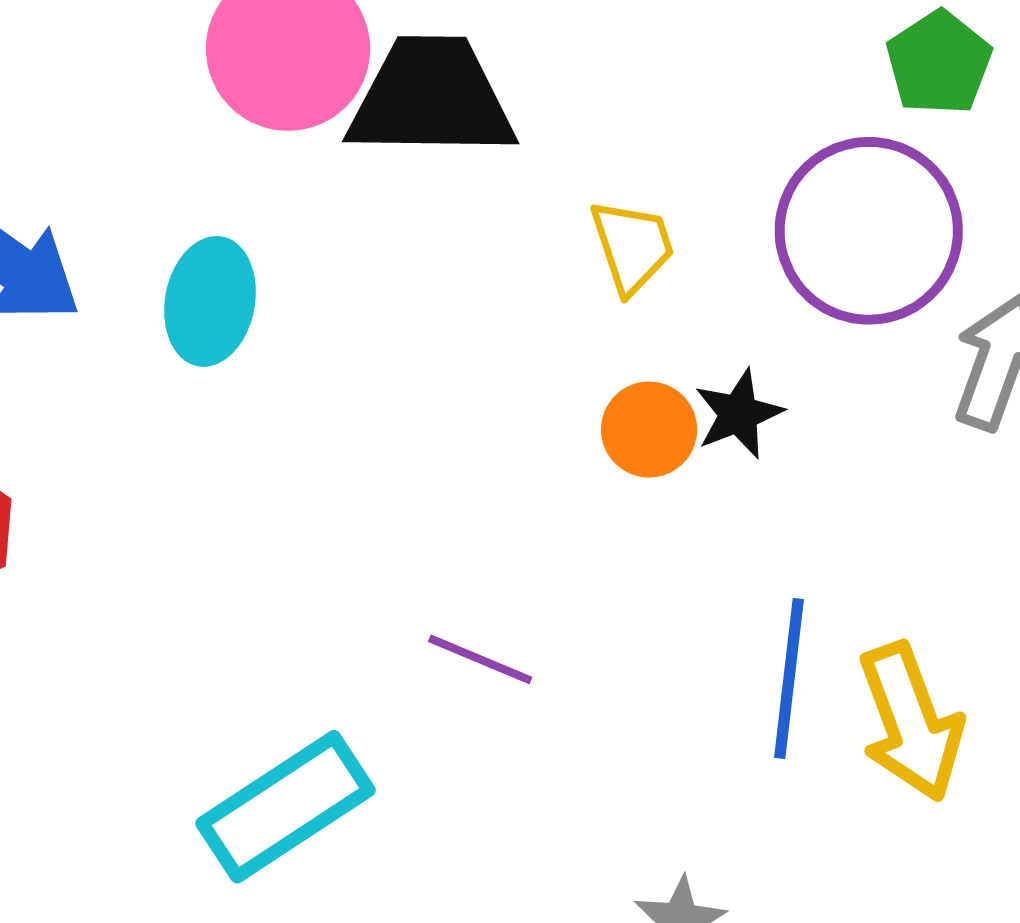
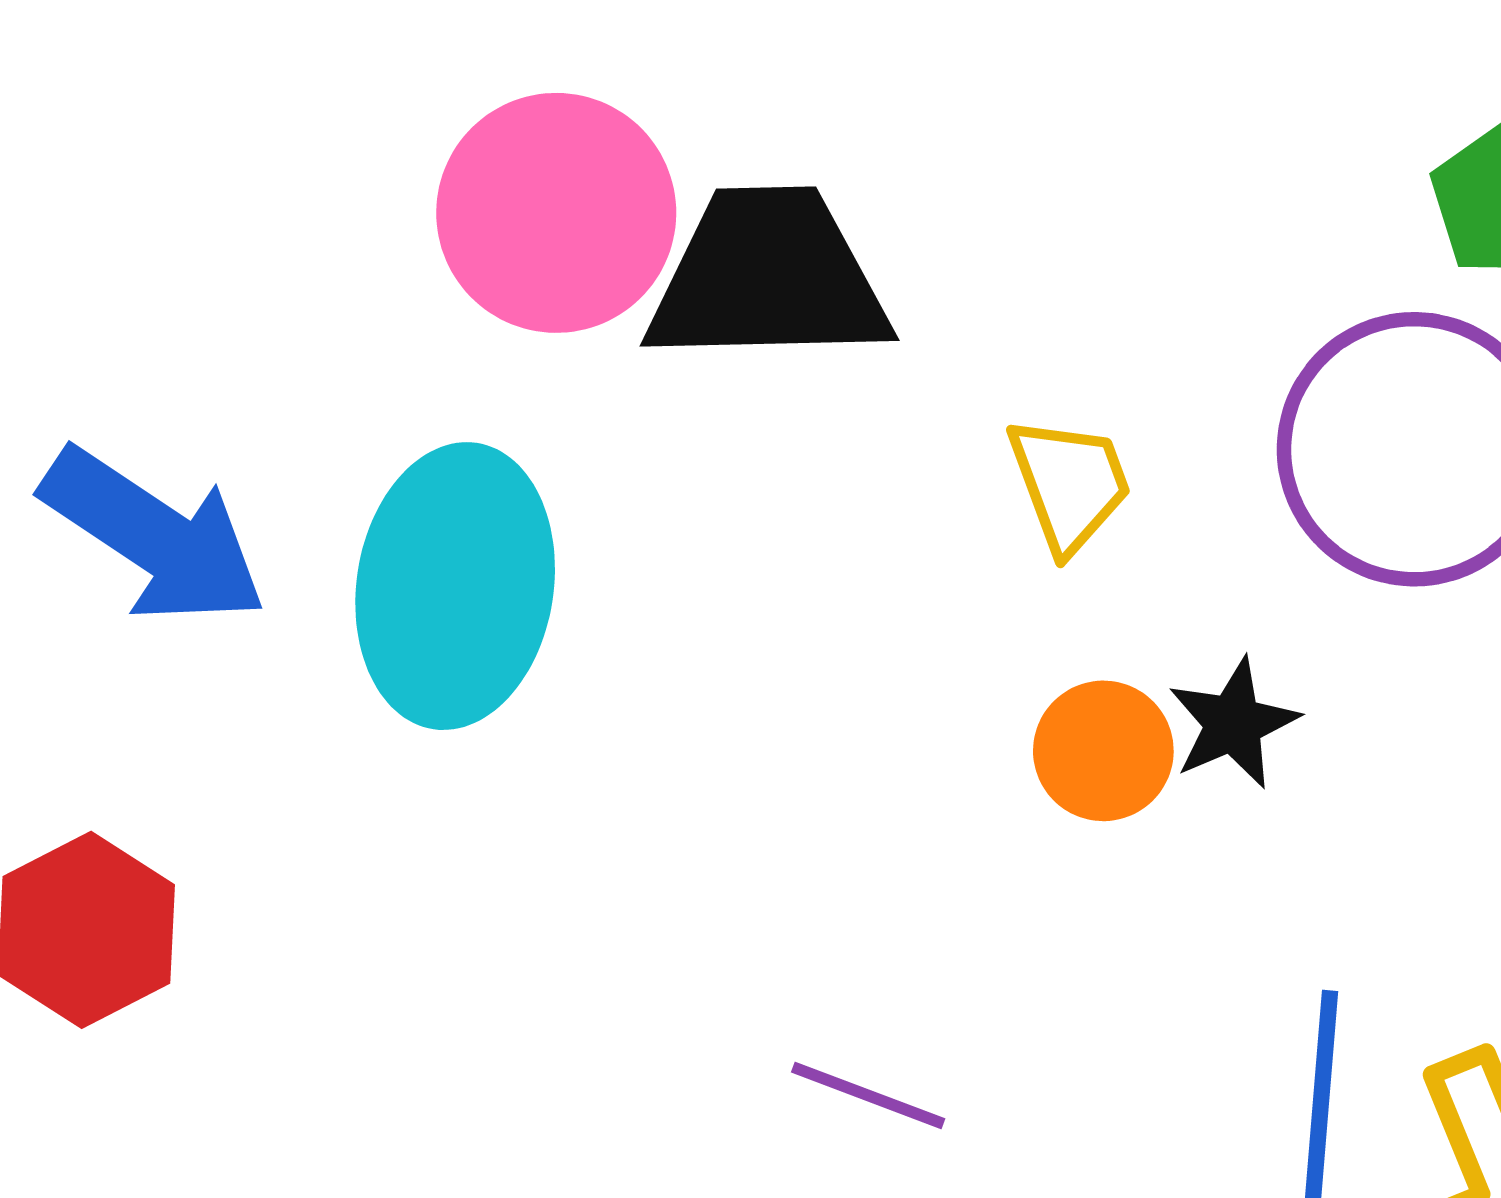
cyan ellipse: (210, 301) -> (455, 586), size x1.5

